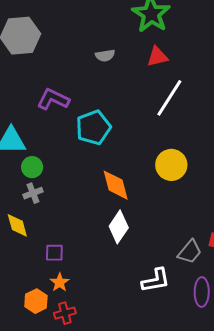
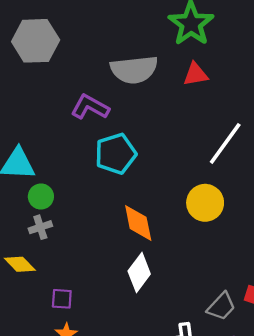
gray semicircle: (105, 55) -> (134, 70), size x2.0
white line: (169, 98) -> (225, 143), moved
purple L-shape: (53, 99) -> (90, 107), moved
yellow diamond: (17, 225) -> (20, 264), turned -32

